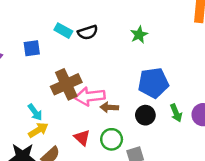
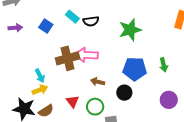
green star: (139, 35) -> (130, 30), size x1.6
blue square: (32, 48) -> (46, 26), turned 32
pink arrow: (90, 96) -> (86, 55), moved
green arrow: (176, 113) -> (164, 65), moved

